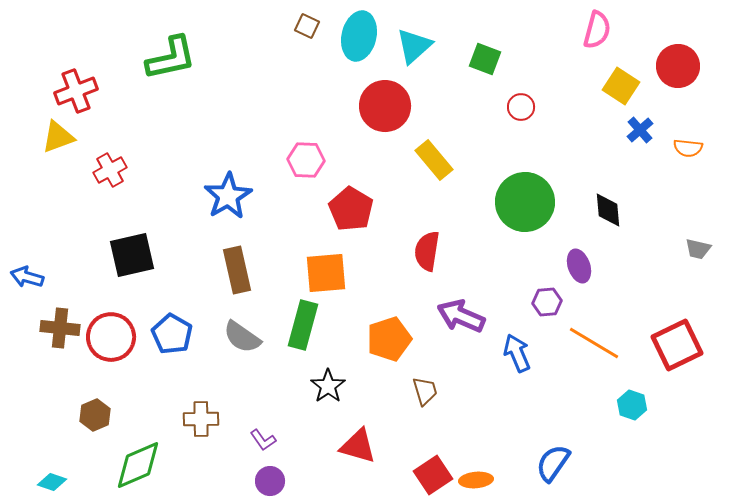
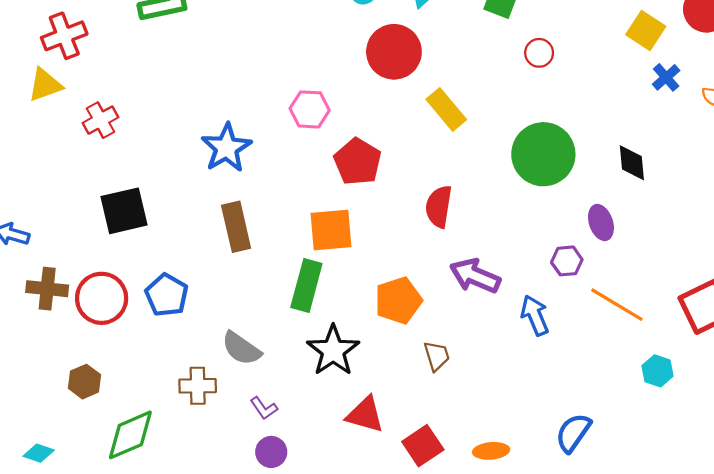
gray semicircle: (242, 337) -> (241, 348), moved
black star: (328, 386) -> (333, 351), size x1.4
red square: (433, 475) -> (423, 446), moved

